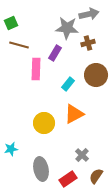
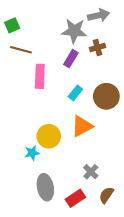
purple rectangle: (55, 53) -> (71, 59), moved
brown circle: (96, 75) -> (106, 96), moved
cyan star: (11, 149) -> (32, 153), moved

